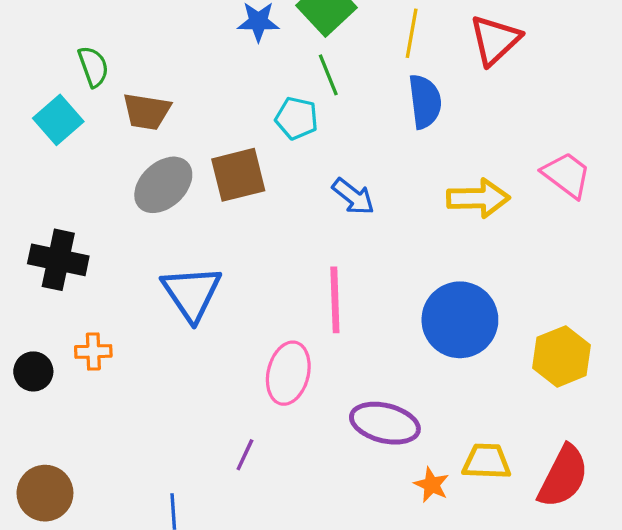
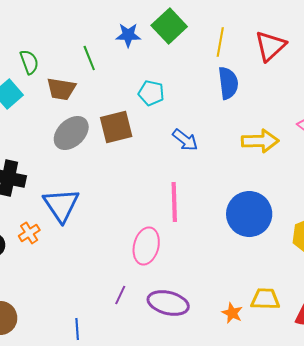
green line: (328, 75) -> (89, 58), moved
blue triangle: (192, 293) -> (61, 205), moved
orange cross: (93, 351) -> (29, 233), turned -30
purple ellipse: (385, 423) -> (168, 303), moved

